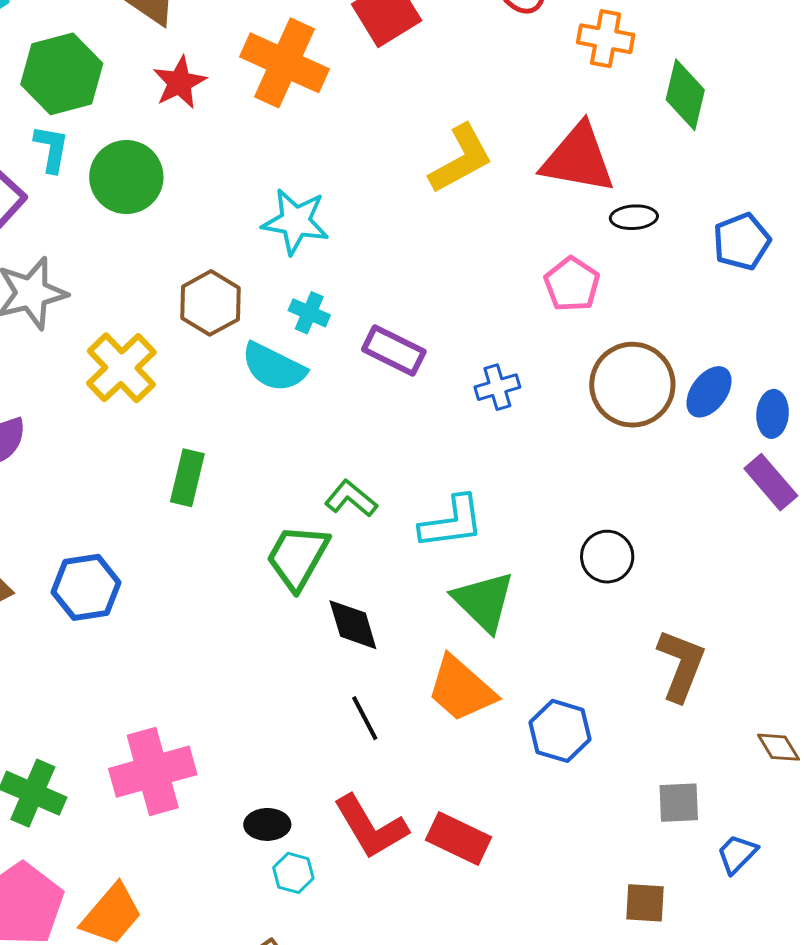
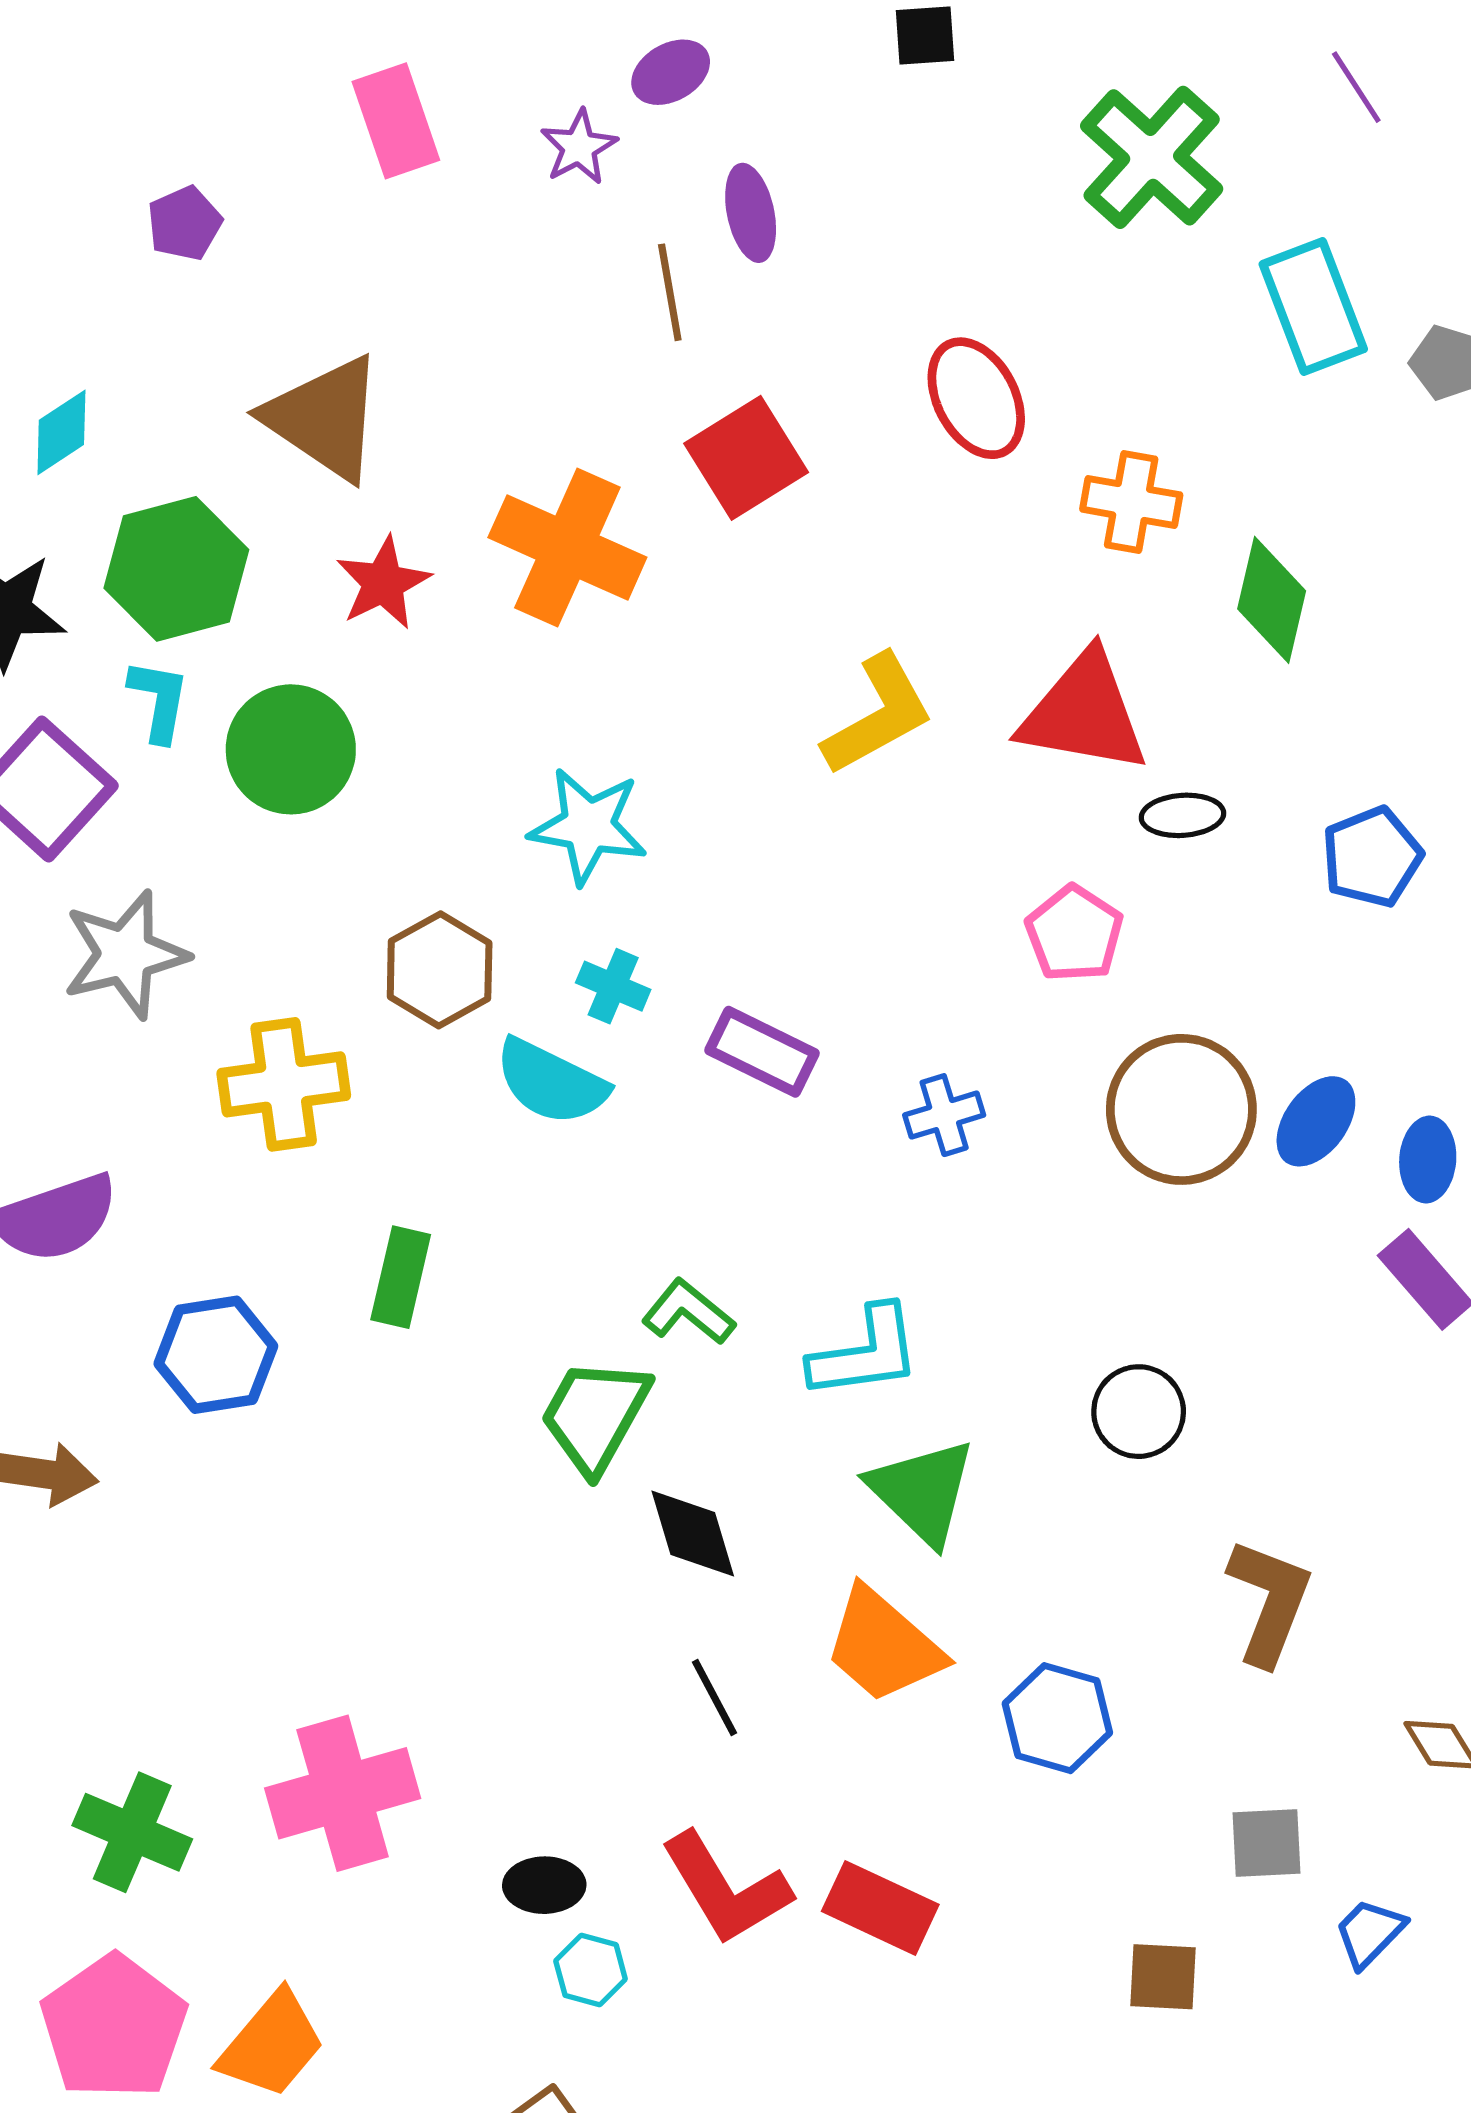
yellow cross: (121, 368) -> (284, 1084), turned 36
blue hexagon: (86, 587) -> (216, 1355), moved
brown square: (645, 903) -> (1163, 1977), moved

